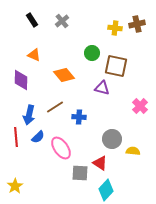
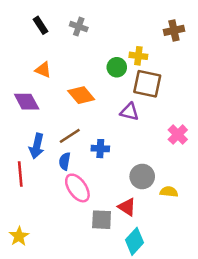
gray cross: (62, 21) -> (79, 27), turned -32
yellow cross: (115, 28) -> (138, 56), moved
purple diamond: (21, 80) -> (27, 102), turned -30
blue semicircle: (38, 137) -> (65, 161), moved, turned 144

